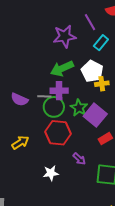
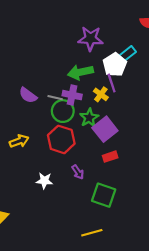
purple line: (90, 22) -> (112, 83), moved
white pentagon: (92, 71) -> (115, 65), moved
yellow cross: (102, 84) -> (101, 94), moved, turned 32

